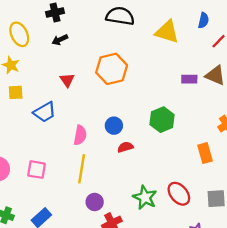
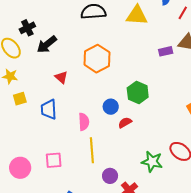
black cross: (55, 12) -> (27, 28), moved
black arrow: (60, 40) -> (47, 44), size x1.5
blue trapezoid: (45, 112) -> (49, 109), turned 130
green hexagon: (162, 120) -> (138, 93), moved

